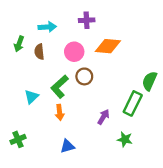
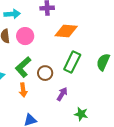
pink circle: (74, 52) -> (25, 36), moved
brown circle: (84, 76) -> (45, 73), moved
green rectangle: (133, 103) -> (72, 62), moved

